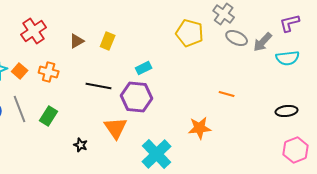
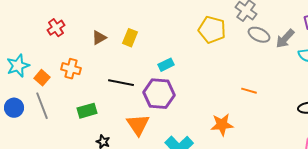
red cross: (34, 31) -> (56, 28), size x0.7
orange square: (20, 71) -> (42, 78), moved
green rectangle: (49, 116) -> (87, 111), moved, turned 42

